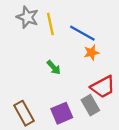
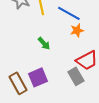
purple square: (62, 113) -> (38, 77), moved

